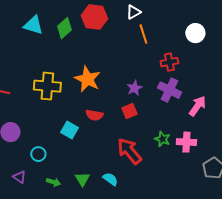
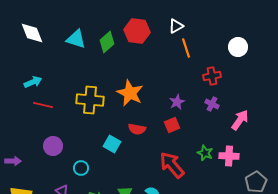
purple cross: (169, 90) -> (212, 104), size x0.6

